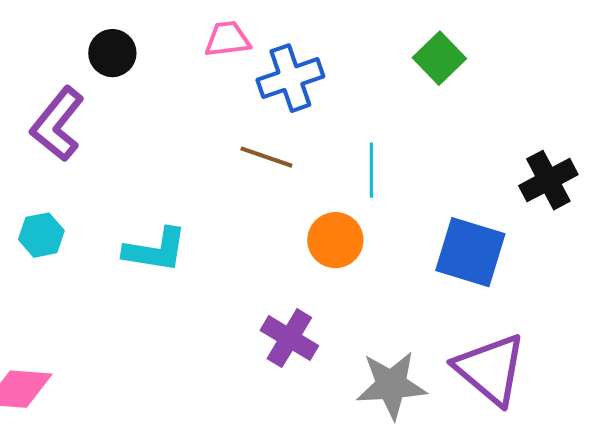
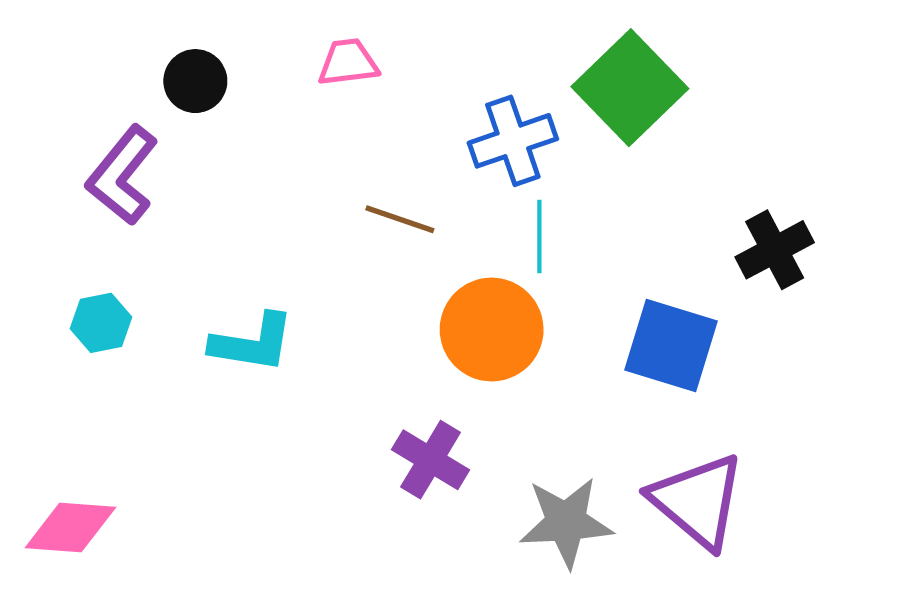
green square: (439, 58) -> (630, 88), size x1.6
blue cross: (290, 78) -> (513, 141), moved
orange circle: (335, 240) -> (492, 330), size x1.4

